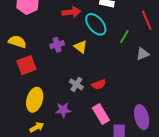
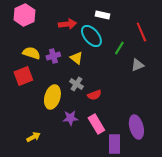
yellow semicircle: (17, 42) -> (31, 53), moved
gray cross: (76, 84) -> (76, 84), moved
yellow ellipse: (35, 100) -> (52, 97), moved
purple star: (63, 110) -> (70, 118), moved

